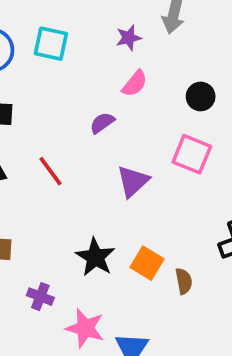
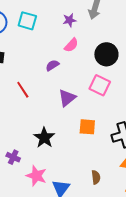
black circle: (201, 96) -> (106, 54), size x1.5
orange square: (147, 263) -> (87, 127), moved, turned -30
brown semicircle: (184, 281) -> (96, 177), moved

